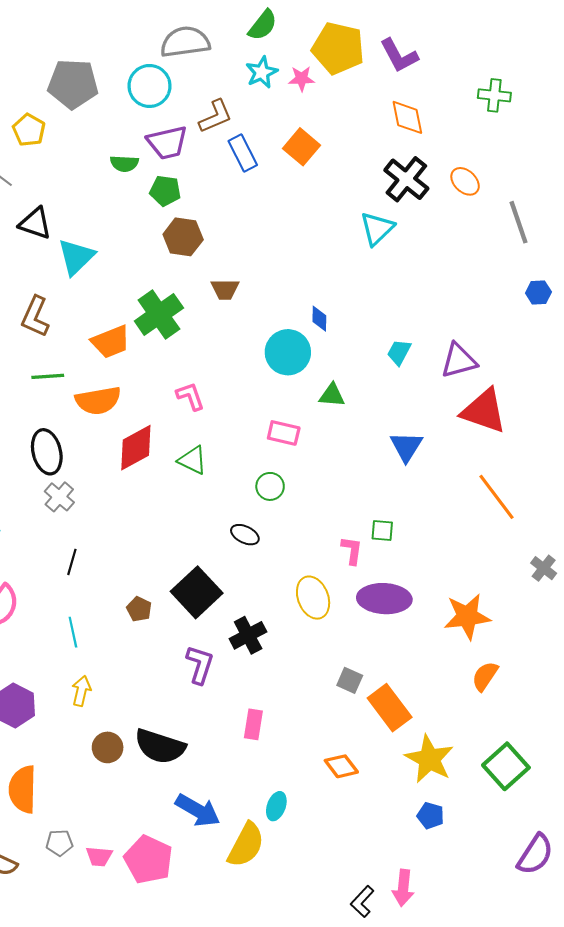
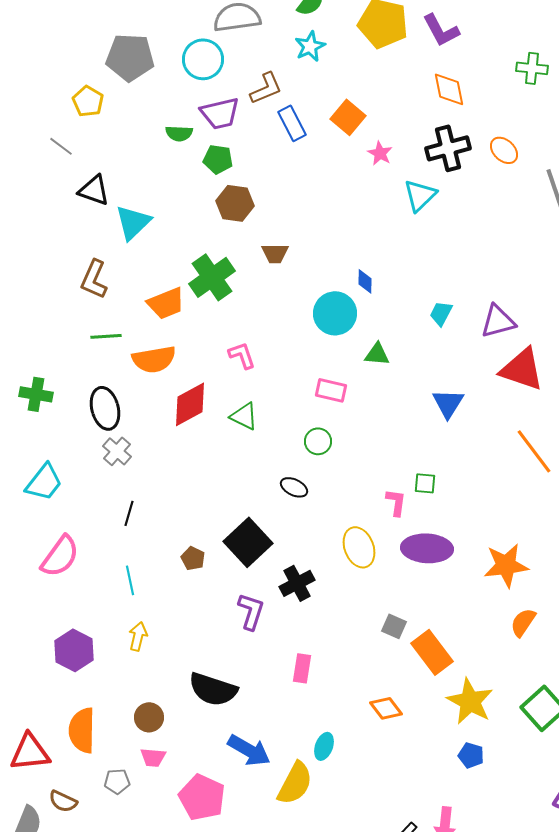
pink star: (301, 79) -> (380, 153), moved, turned 30
black cross: (406, 179) -> (448, 148), turned 36
brown circle: (108, 747) -> (149, 717), moved
pink trapezoid: (99, 856) -> (153, 757), moved

